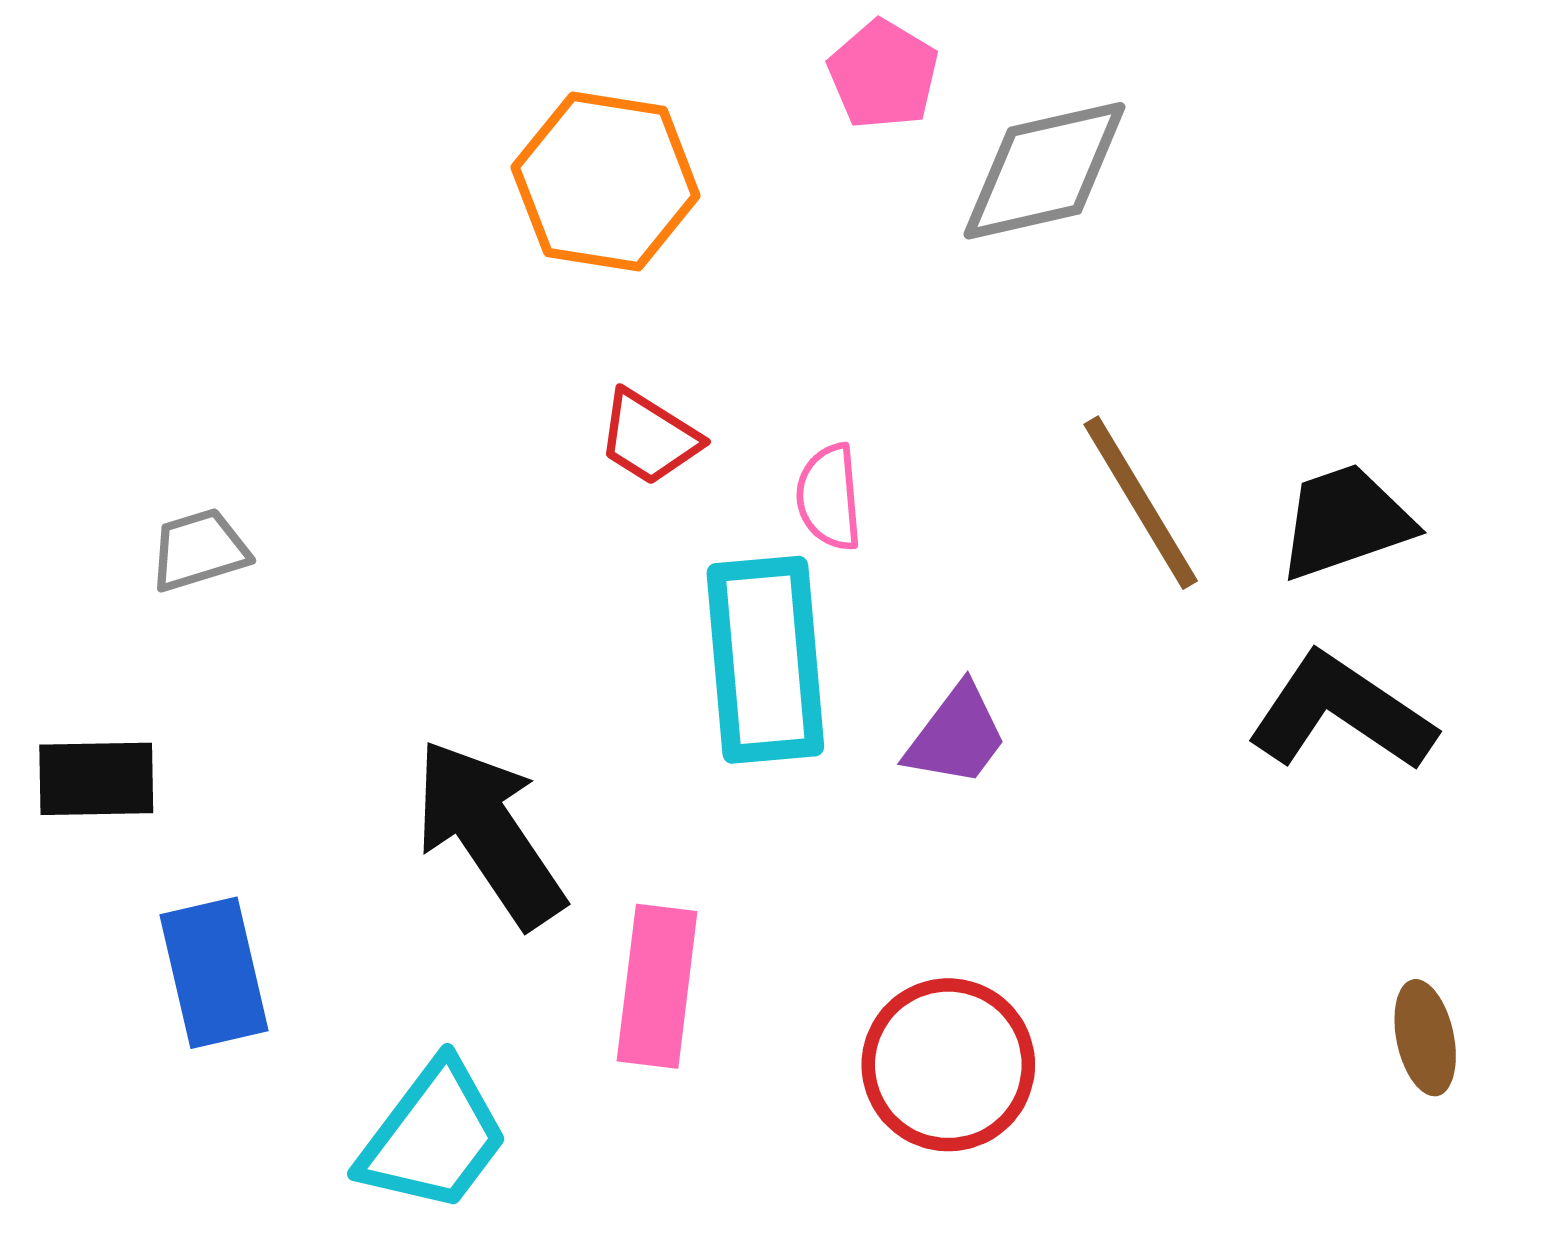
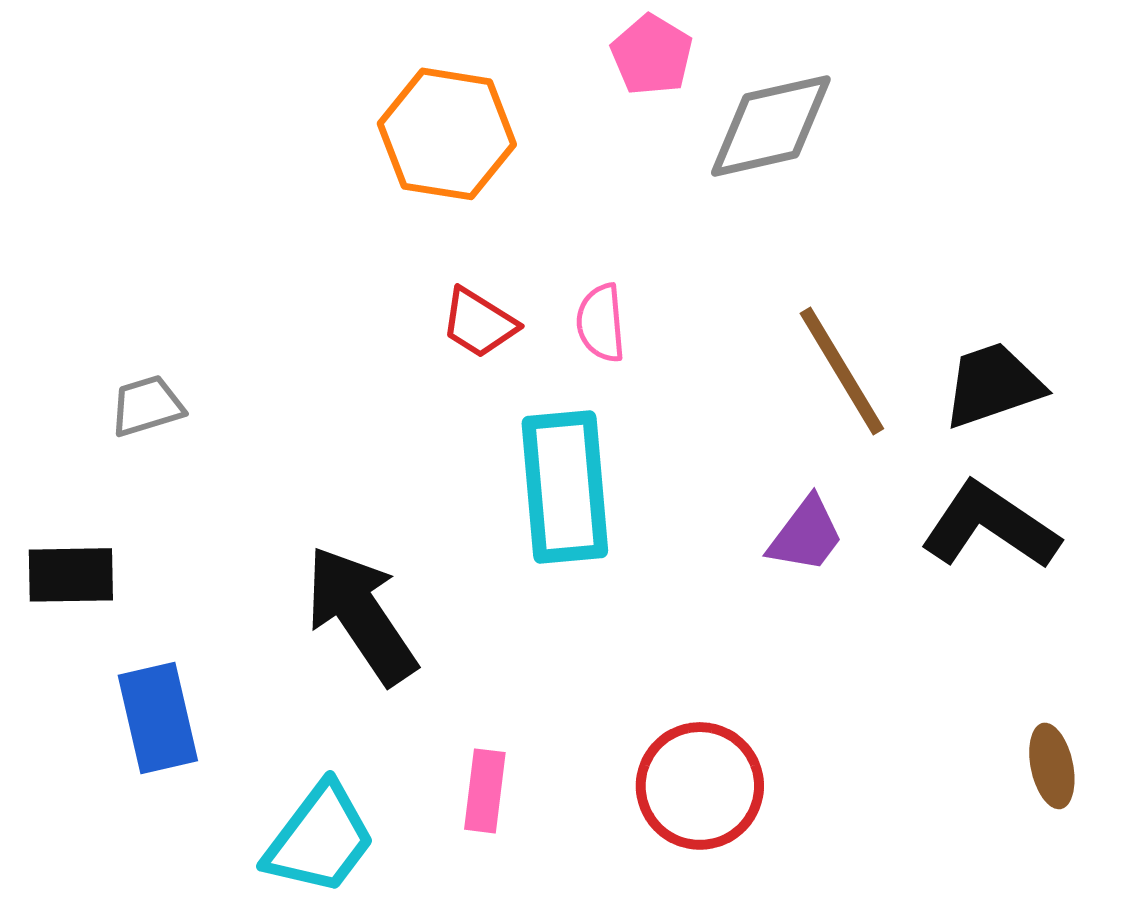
pink semicircle: (829, 497) -> (601, 323), moved
purple trapezoid: (956, 736) -> (806, 535), moved
pink rectangle: (657, 986) -> (485, 791), moved, size x0.7

